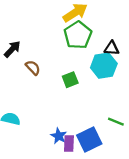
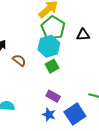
cyan hexagon: (104, 66) -> (49, 46), moved
purple rectangle: (69, 143) -> (53, 96), moved, turned -56

